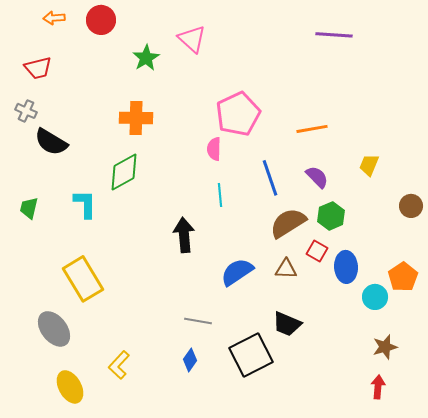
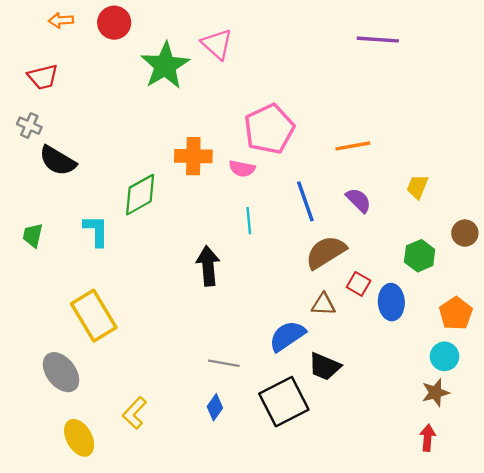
green star: (146, 58) -> (165, 66), size x1.6
orange cross: (136, 118) -> (193, 156), moved
pink semicircle: (214, 149) -> (242, 169), turned -80
green hexagon: (331, 216) -> (420, 256), moved
blue semicircle: (237, 272) -> (287, 336), moved
cyan circle: (375, 297) -> (445, 356), moved

